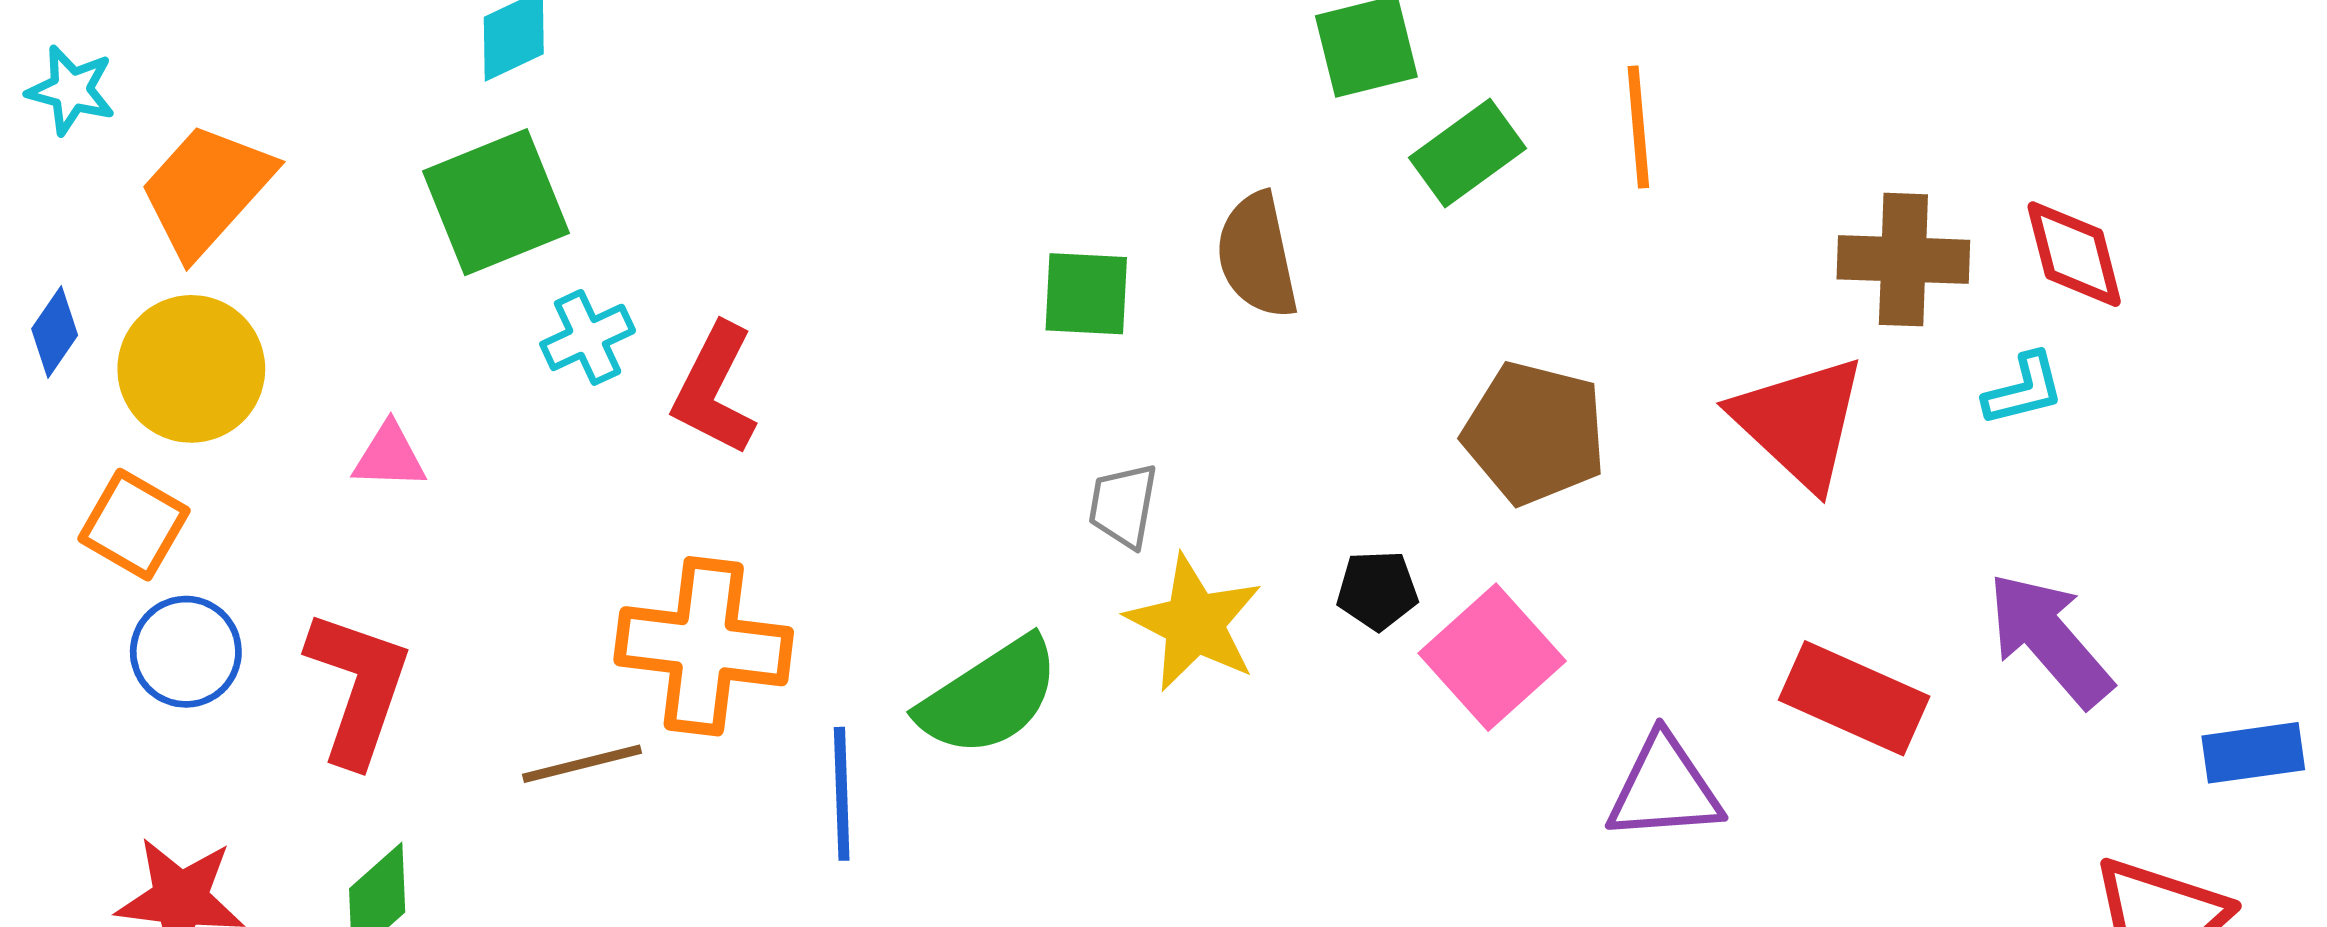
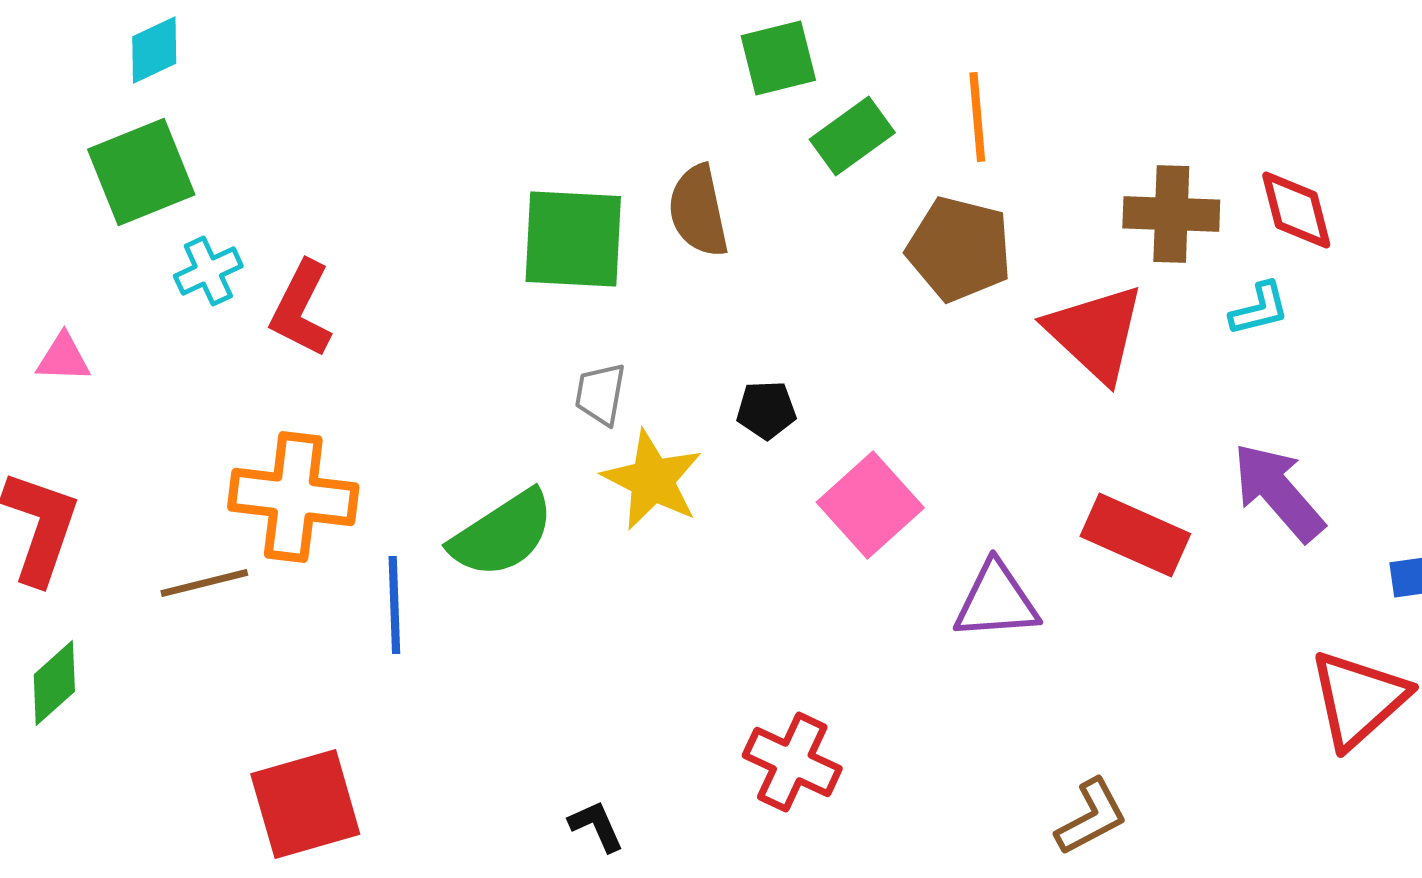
green square: (1086, 294) -> (573, 239), size x1.6
brown pentagon: (1534, 433) -> (959, 249), moved
black pentagon: (1377, 590) -> (766, 410), moved

